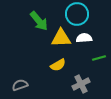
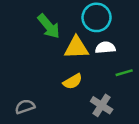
gray cross: (81, 84) -> (102, 105), turned -30

